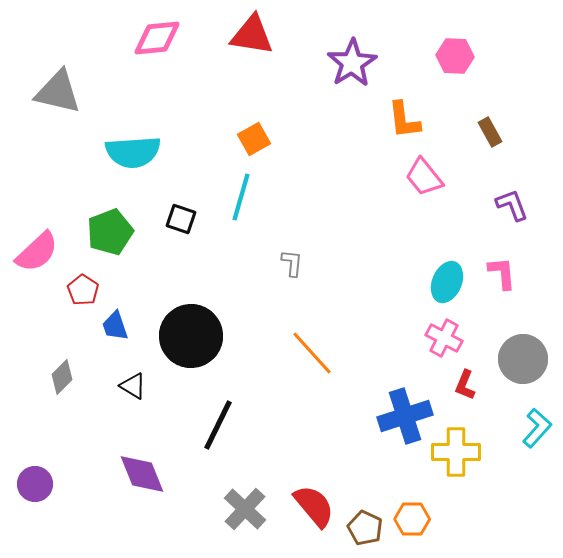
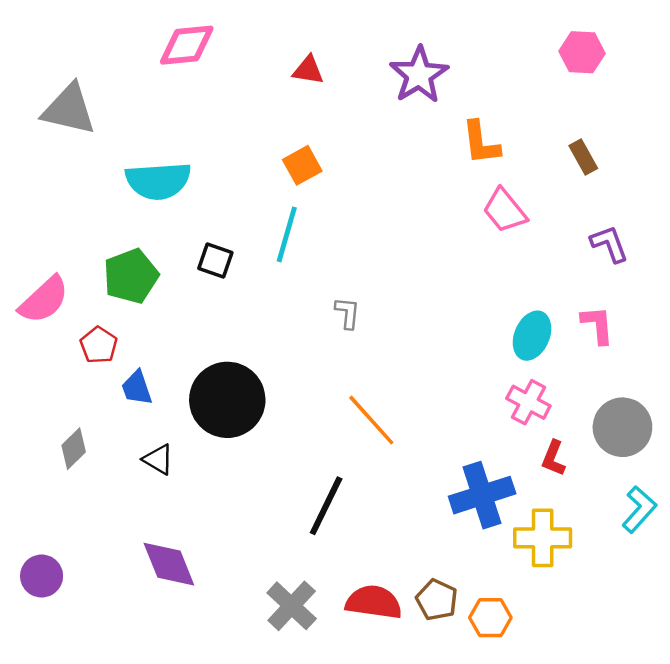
red triangle: (252, 35) -> (308, 70), moved, size x0.6
pink hexagon: (455, 56) -> (582, 52), moved
black line: (218, 425) -> (326, 506), moved
red semicircle: (314, 506) -> (374, 602), turned -42
brown pentagon: (365, 528) -> (437, 600), moved

